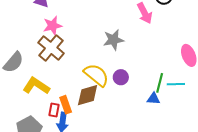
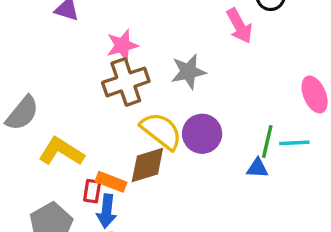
pink star: (53, 26) -> (122, 45), moved
brown cross: (51, 48) -> (126, 82), moved, turned 32
purple circle: (121, 77) -> (202, 134), size x1.5
orange rectangle: (66, 105) -> (111, 182), turned -48

